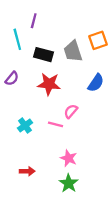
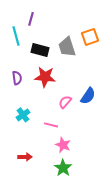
purple semicircle: (12, 79) -> (17, 78), moved, turned -48
blue semicircle: (96, 83) -> (88, 96), moved
pink line: (56, 124) -> (51, 125), moved

